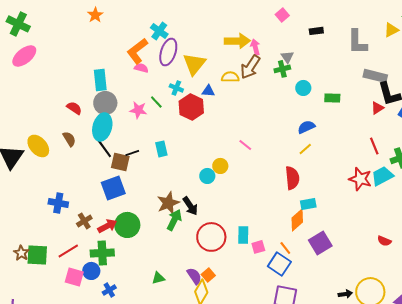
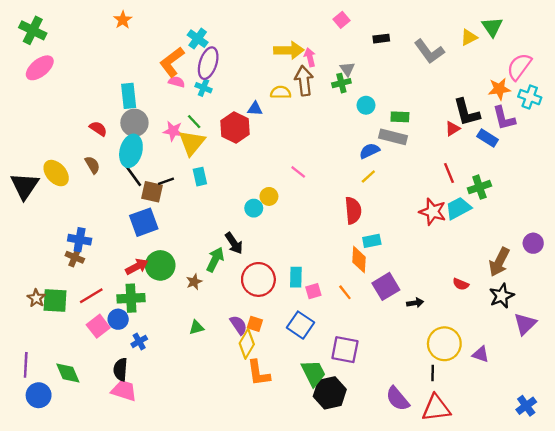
gray L-shape: (357, 42) -> (429, 51), turned -36
yellow triangle: (194, 64) -> (192, 143), moved
brown arrow: (250, 67) -> (304, 81), turned 140
gray rectangle: (375, 76) -> (393, 137), moved
cyan cross: (176, 88) -> (203, 88), moved
brown star: (168, 203) -> (194, 282), moved, size x0.6
orange diamond: (297, 220) -> (359, 260), turned -45
brown cross: (84, 221) -> (75, 257), moved, turned -35
blue square: (279, 264) -> (301, 325), moved
orange square: (208, 275) -> (255, 324), turned -32
pink square: (74, 277) -> (98, 326), turned 36
black arrow: (345, 294) -> (415, 303), moved

